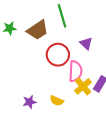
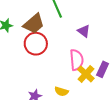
red circle: (58, 55) -> (36, 44), moved

